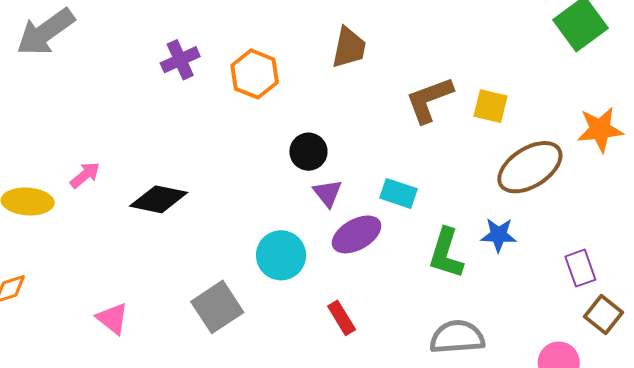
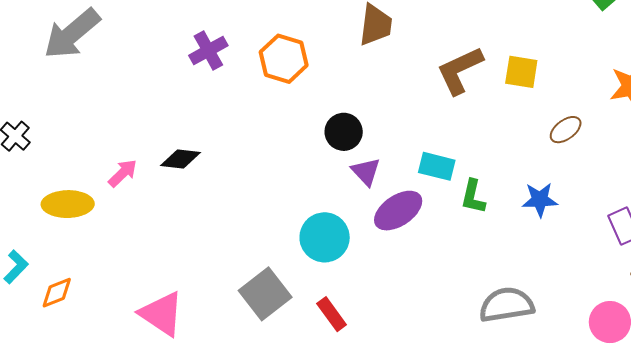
brown ellipse: (530, 167) -> (566, 130), size x0.5
black diamond: (159, 199) -> (181, 159), moved, size x0.7
green L-shape: (446, 253) -> (473, 197), moved, size x0.7
pink triangle: (113, 318) -> (162, 314), size x1.4
red rectangle: (342, 318) -> (332, 314), moved

